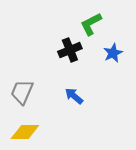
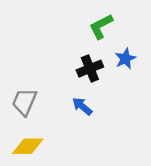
black cross: (70, 50) -> (90, 69), moved

